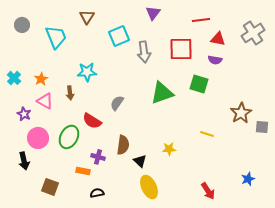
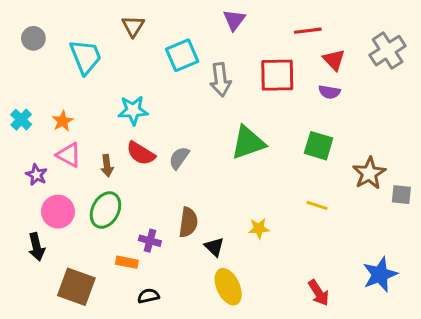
red triangle: (218, 39) -> (334, 60), turned 35
green square: (199, 84) -> (319, 146), moved
brown arrow: (70, 93) -> (107, 166), moved
red semicircle: (92, 121) -> (141, 153), moved
blue star: (248, 179) -> (380, 274), size x1.6
brown square: (50, 187) -> (76, 287), size x1.4

